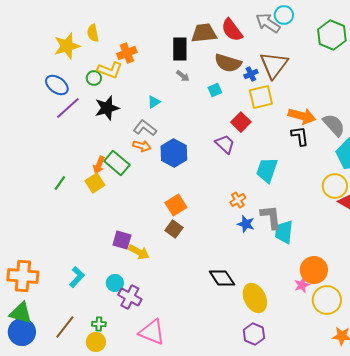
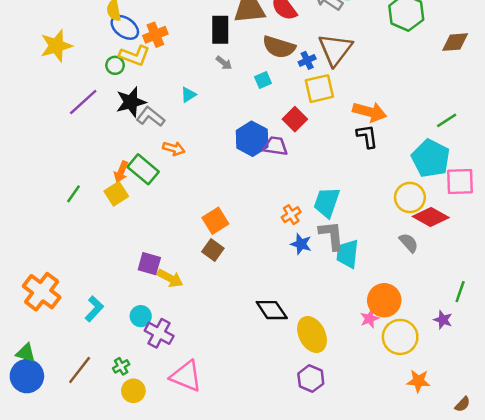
yellow star: (67, 46) -> (56, 46), moved
blue ellipse: (57, 85) -> (125, 27), moved
gray semicircle: (334, 125) -> (409, 243), moved, size x0.7
gray L-shape: (145, 128) -> (150, 117), moved
purple trapezoid: (225, 144) -> (275, 146), turned -35
blue hexagon: (174, 153) -> (252, 139), moved
cyan trapezoid: (267, 170) -> (327, 202), moved
orange cross: (23, 276) -> (42, 292), moved, turned 32
green triangle: (21, 313) -> (26, 353), size x0.7
green cross: (99, 324) -> (121, 366), turned -32
yellow circle: (96, 342) -> (133, 391), moved

